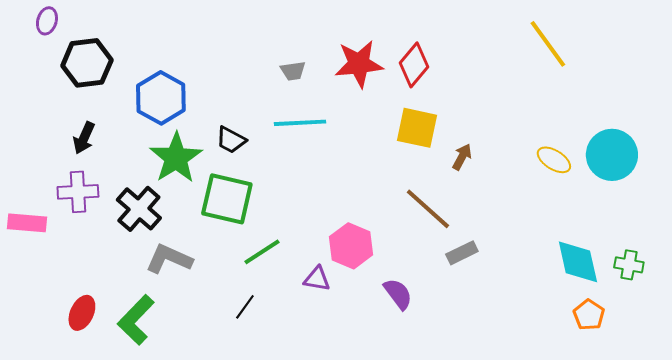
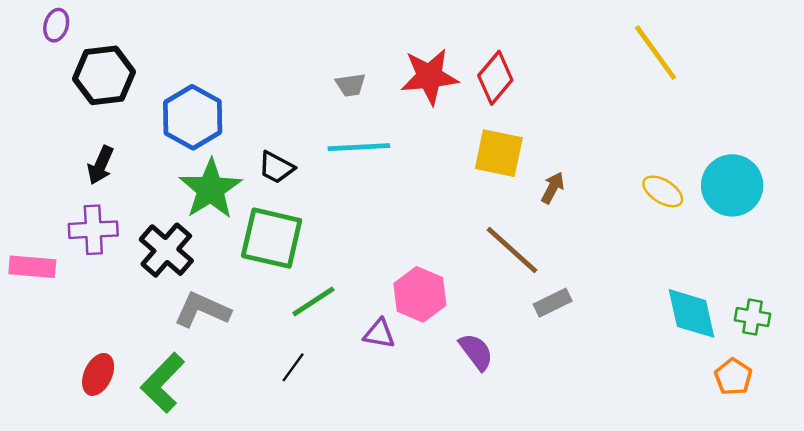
orange pentagon: (589, 315) -> (733, 377), moved

